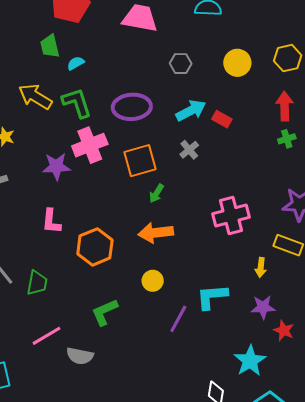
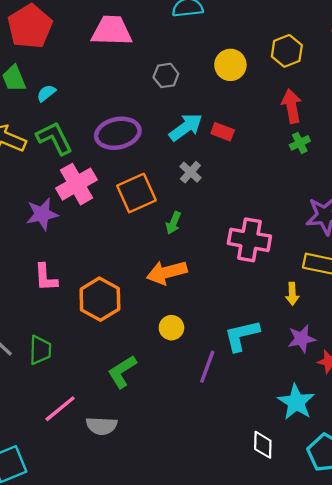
green arrow: (156, 193) -> (173, 223), moved
pink cross: (231, 216) -> (249, 240), turned 33

